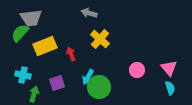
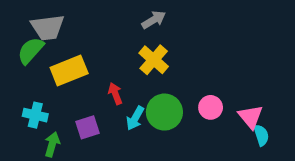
gray arrow: (89, 13) -> (154, 20), moved, turned 133
red arrow: (71, 54) -> (115, 94), moved
pink triangle: (169, 68) -> (251, 117), moved
green circle: (99, 87) -> (164, 112), moved

